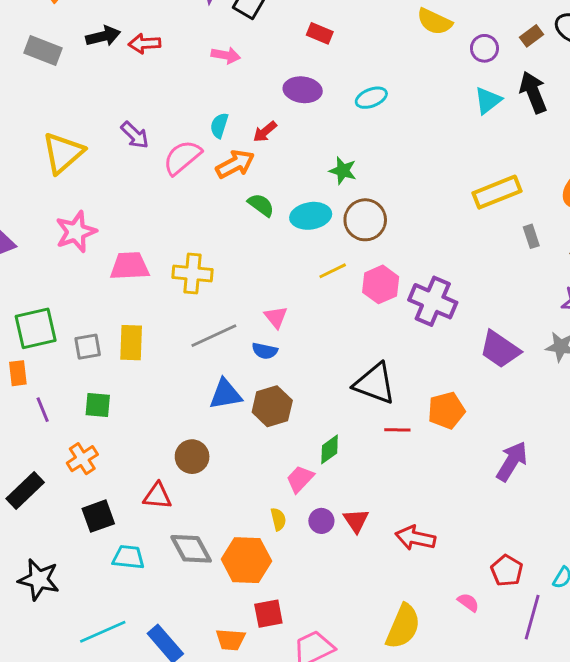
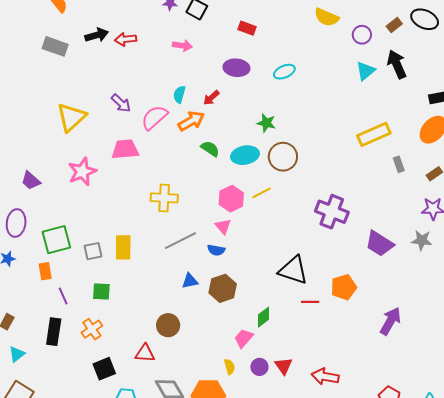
pink trapezoid: (130, 266) -> (125, 149), moved
pink hexagon: (381, 284) -> (231, 199), moved
blue triangle: (225, 394) -> (190, 281), size x0.7
black rectangle: (25, 491) -> (54, 332), moved, turned -36

